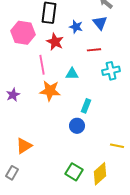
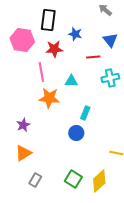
blue triangle: (100, 23) -> (110, 40), moved
red star: (55, 42) -> (54, 49), turned -30
purple star: (13, 95) -> (23, 125), moved
gray rectangle: (12, 173) -> (35, 180), moved

